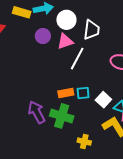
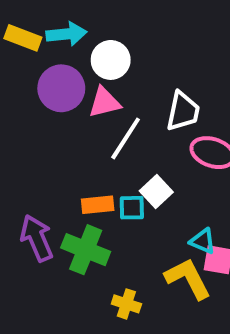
white trapezoid: (92, 30) -> (183, 111), moved
purple circle: (43, 36) -> (61, 88), size x1.5
white square: (103, 100) -> (156, 192), moved

